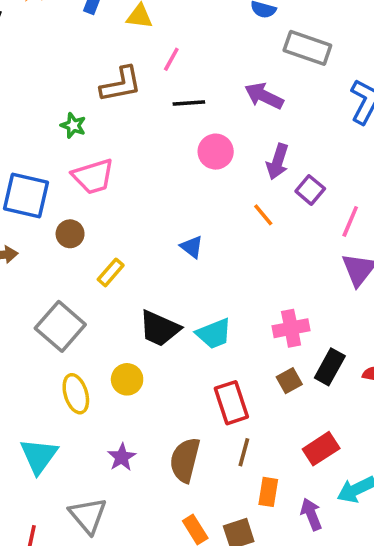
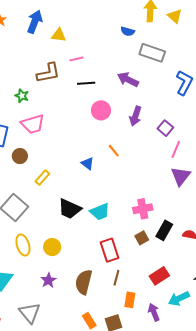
pink line: (171, 59) -> (76, 59), turned 48
purple square: (310, 190) -> (165, 128), moved
orange line: (263, 215) -> (114, 151), moved
yellow circle: (127, 379) -> (52, 247), moved

